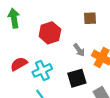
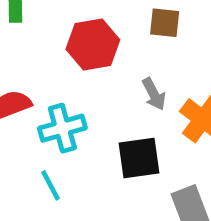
brown square: (90, 18) -> (165, 23), moved

